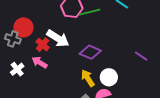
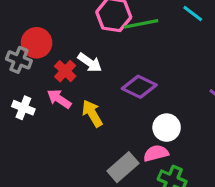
white arrow: (58, 38) -> (90, 63), size x0.7
white cross: (17, 69) -> (23, 108), turned -32
yellow arrow: (88, 78) -> (92, 113), moved

